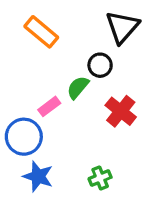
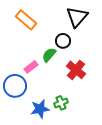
blue star: (38, 176) -> (40, 109), moved, turned -30
green cross: (100, 178) -> (61, 103), moved

